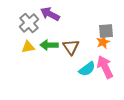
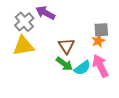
green arrow: (49, 45) -> (64, 64), moved, turned -144
yellow triangle: (28, 47) -> (23, 46), size x1.6

